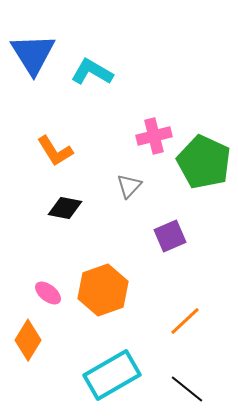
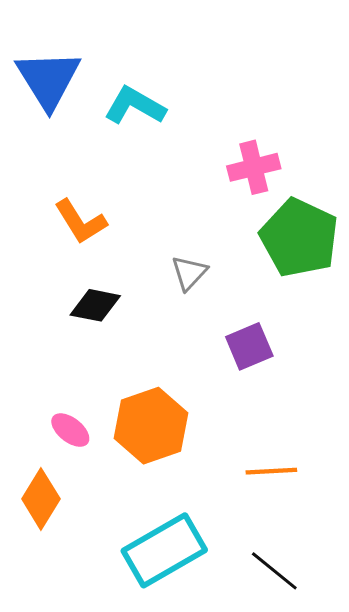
pink cross: (154, 136) -> (254, 167), moved
orange line: (185, 321) -> (271, 471), turned 40

